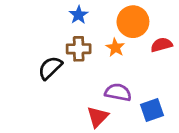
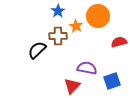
red semicircle: (162, 45) -> (119, 42), moved
orange star: (115, 47) -> (76, 26), moved

